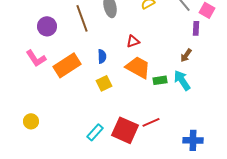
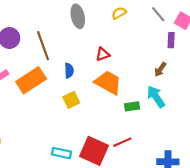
brown line: (82, 18) -> (43, 46), moved
green rectangle: (160, 80) -> (132, 106), moved
cyan rectangle: (95, 132) -> (61, 153), turned 60

